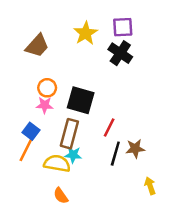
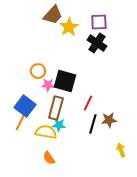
brown trapezoid: (37, 46) -> (53, 15), moved
pink star: (45, 105) -> (48, 85), moved
blue square: (31, 131) -> (25, 106), size x1.5

